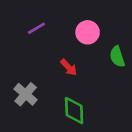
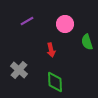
red arrow: (69, 67) -> (51, 50), turned 32

